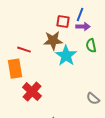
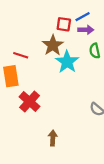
blue line: (80, 15) -> (83, 17), turned 40
brown star: (53, 41) -> (53, 45), turned -30

